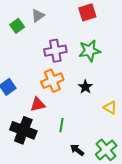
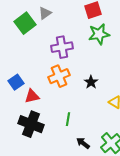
green square: (17, 26) -> (25, 23), size x1.5
green star: (90, 51) -> (99, 34), moved
red triangle: (38, 104) -> (32, 96), moved

